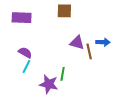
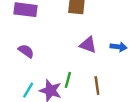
brown line: (89, 51) -> (97, 86), moved
cyan line: (26, 67) -> (28, 90), moved

